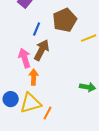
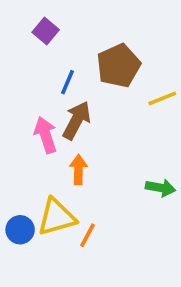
orange arrow: (34, 77) -> (78, 170), moved
blue circle: (11, 99) -> (20, 230), moved

